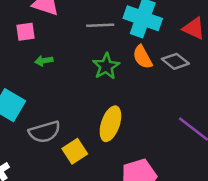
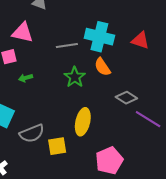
gray diamond: (175, 61) -> (126, 98), moved
yellow square: (75, 151) -> (57, 146), turned 30

